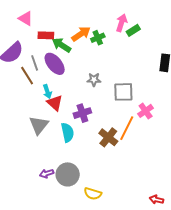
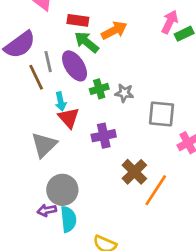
red rectangle: (46, 35) -> (78, 20), moved
green cross: (98, 38) -> (99, 89), moved
orange line: (127, 128) -> (156, 190), moved
cyan semicircle: (67, 132) -> (68, 219), moved
gray circle: (68, 174) -> (62, 190), moved

